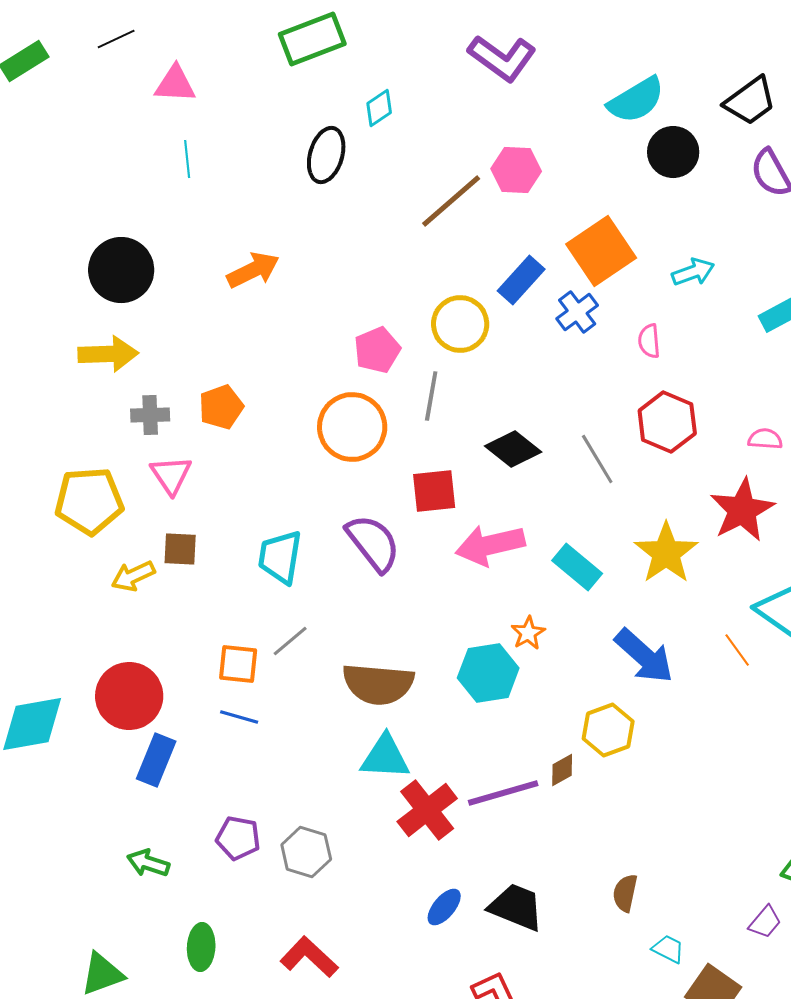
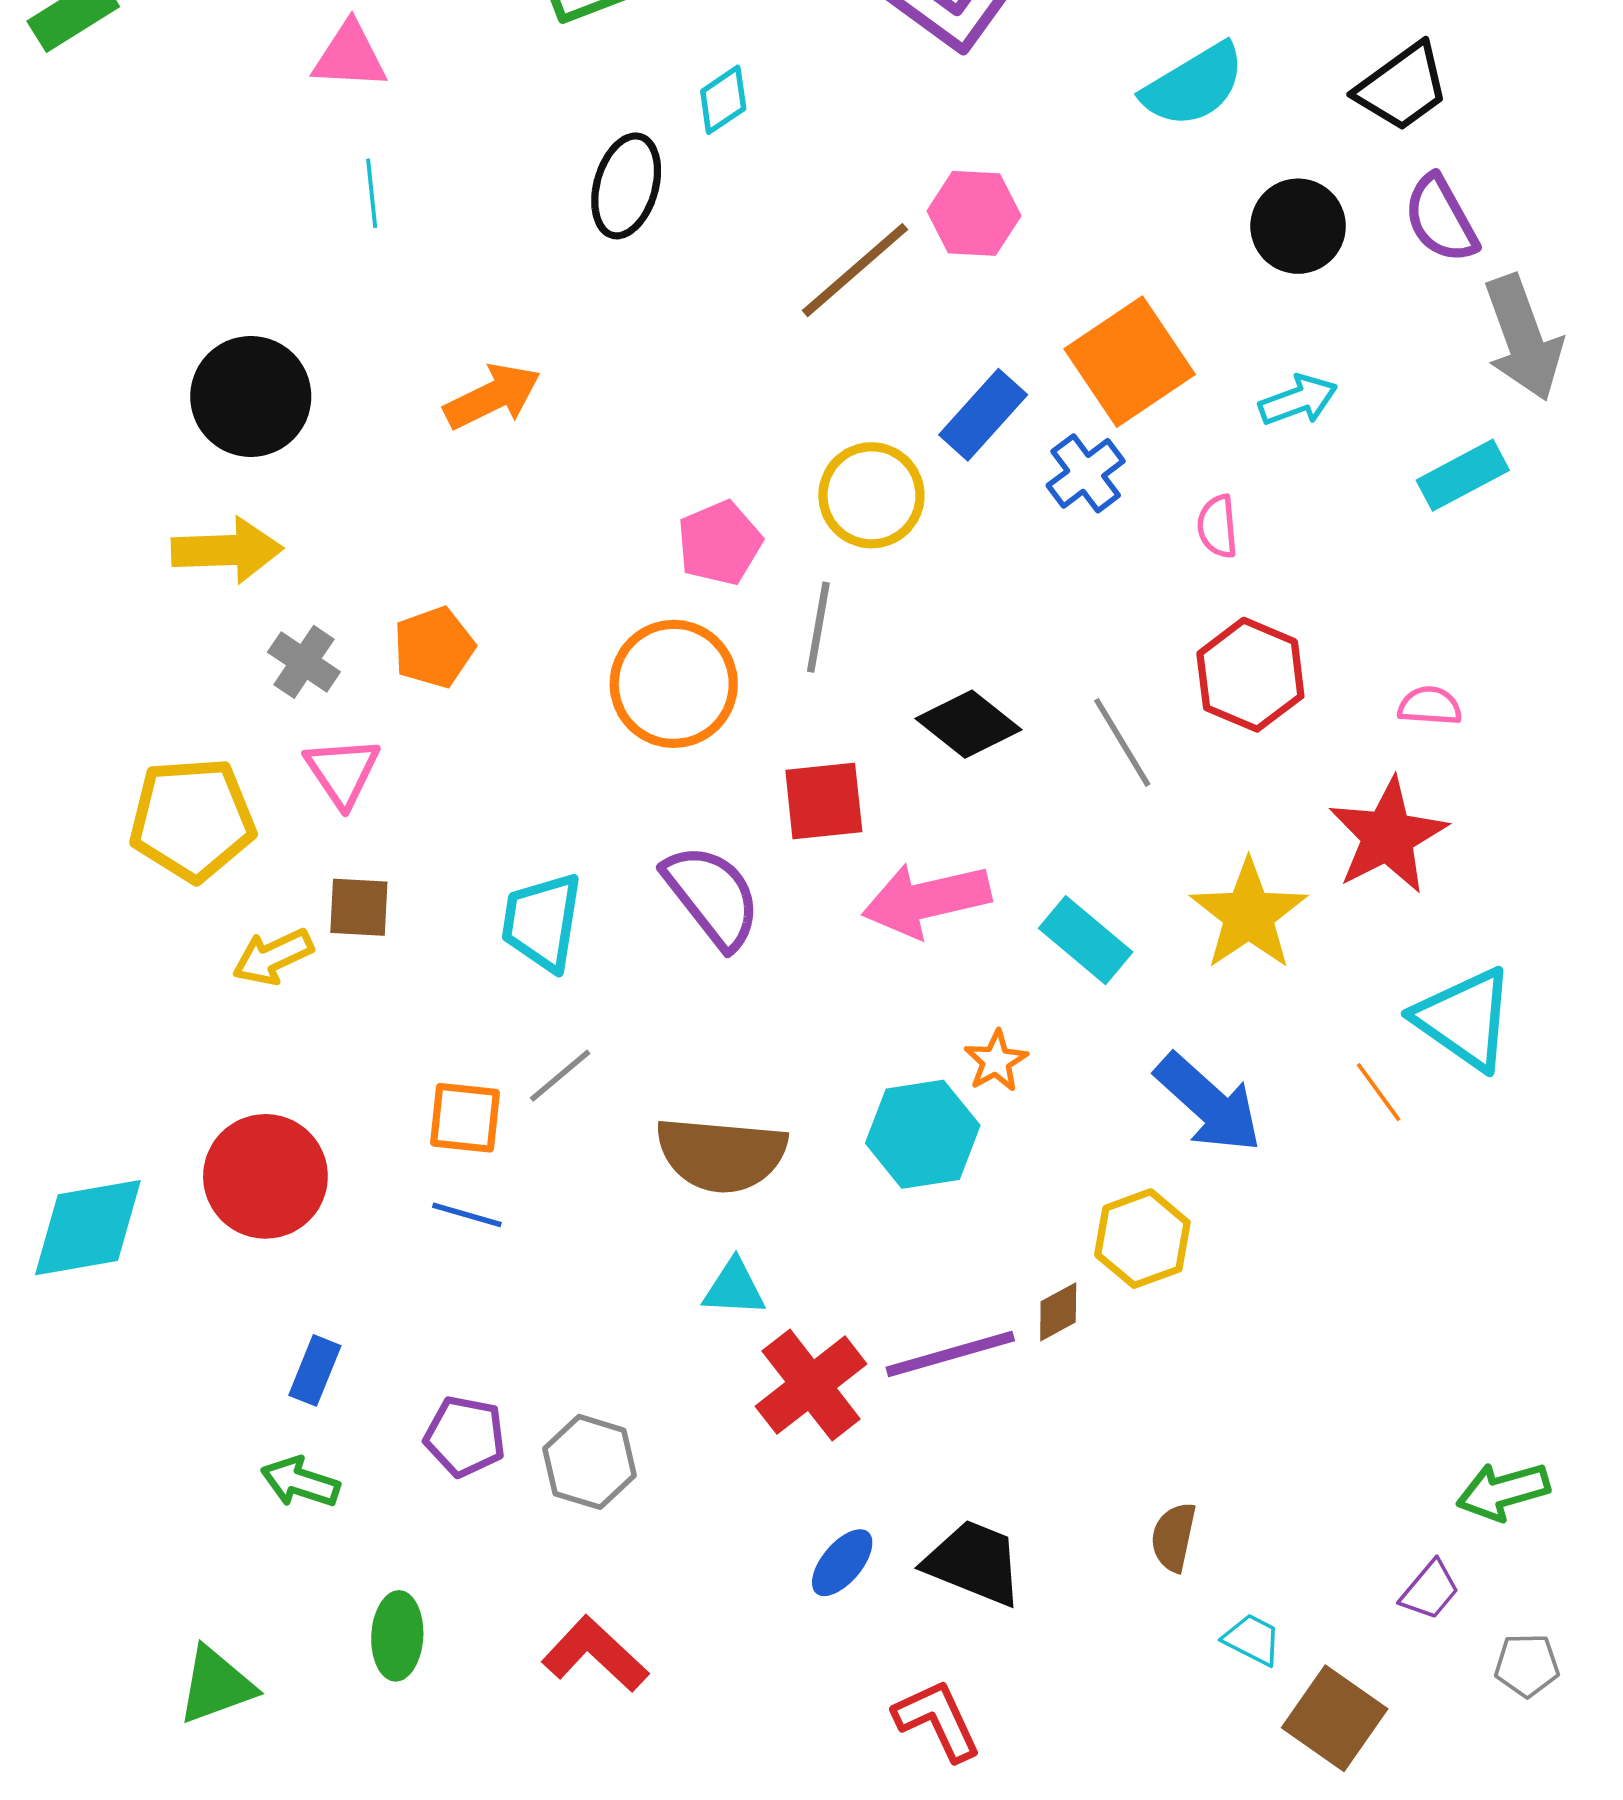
black circle: (673, 152) -> (1298, 226), moved
gray cross: (150, 415) -> (304, 662), turned 36
cyan triangle: (385, 757) -> (734, 1288), size x0.7
blue rectangle: (156, 760) -> (315, 1370), moved, size x0.7

